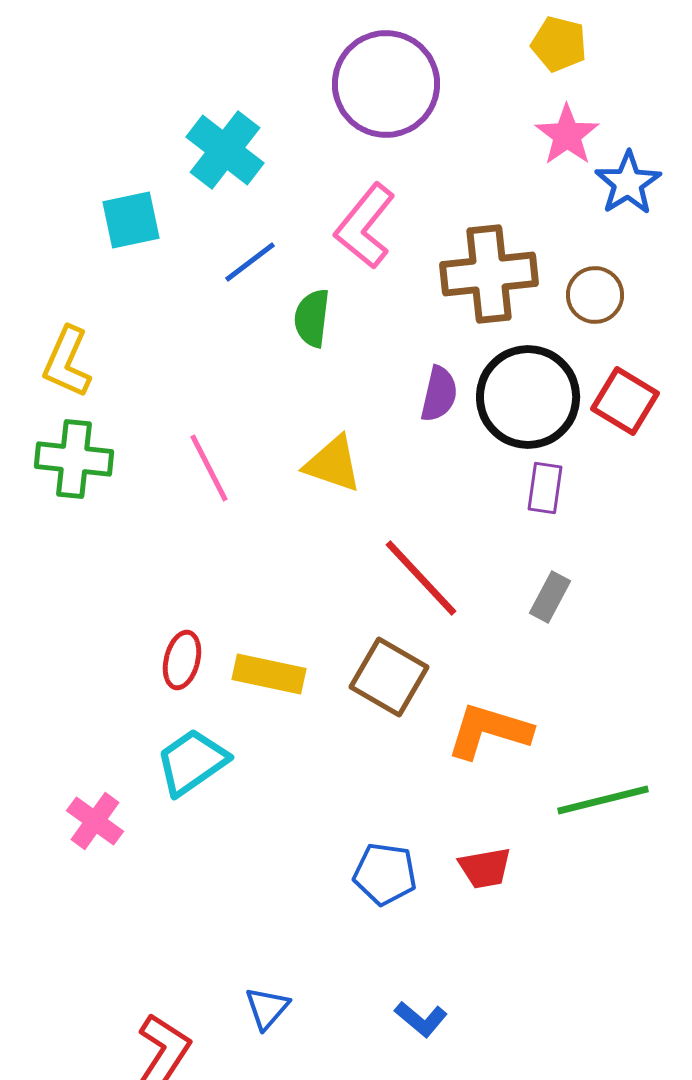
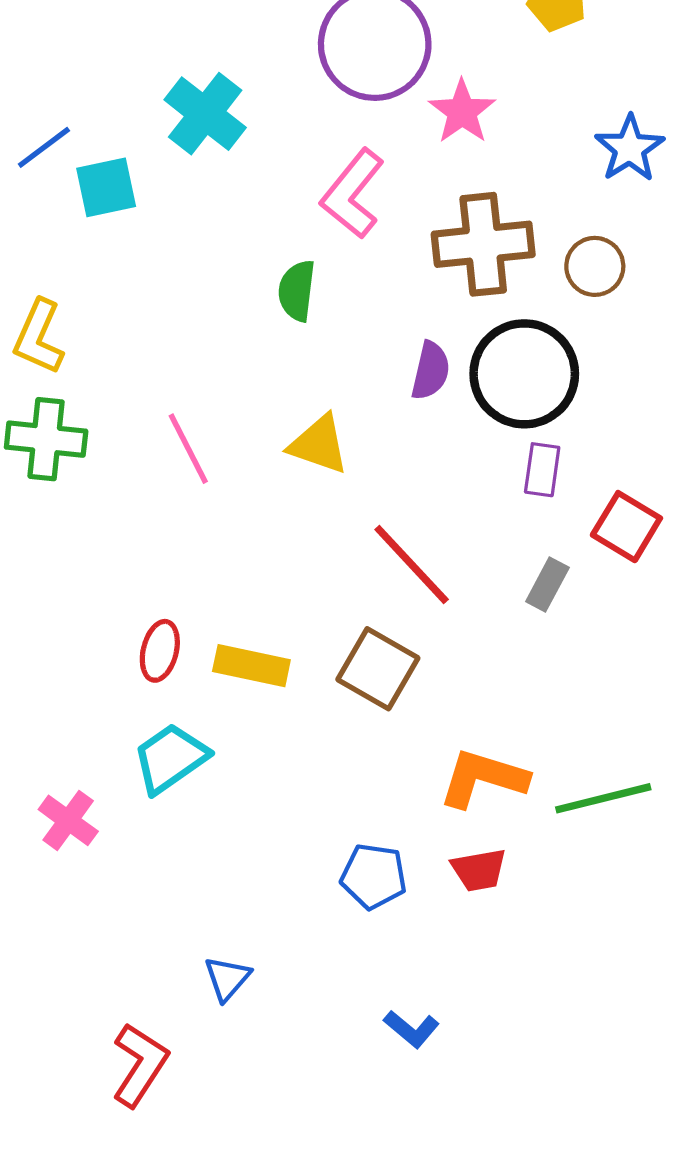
pink star: (567, 135) -> (462, 112), moved
blue line: (250, 262) -> (44, 147), moved
red square: (625, 401) -> (626, 527), moved
orange L-shape: (489, 731) -> (483, 778), moved
blue triangle: (267, 1008) -> (227, 978), moved

